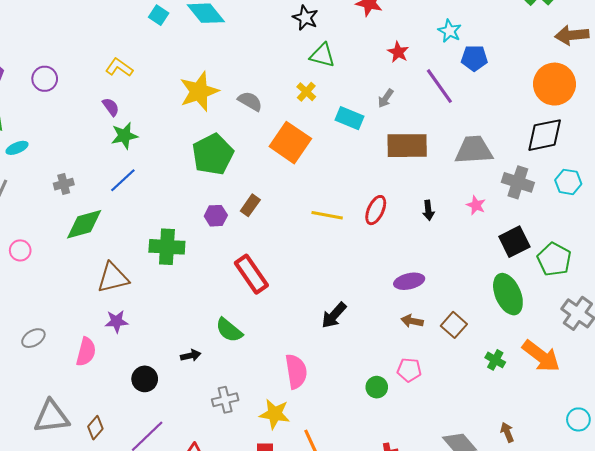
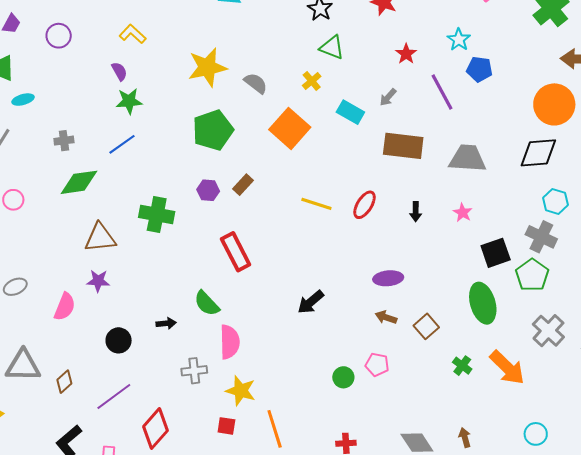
gray cross: (518, 182) -> (541, 237), moved
pink semicircle: (296, 371) -> (230, 342), moved

